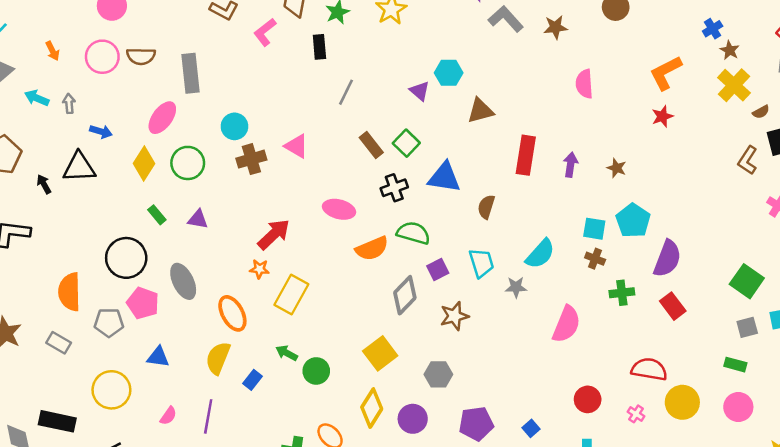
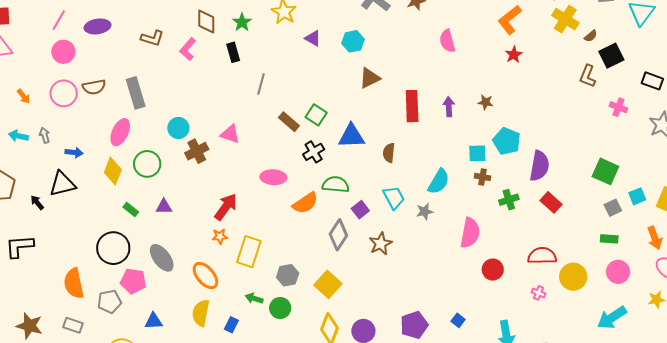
cyan hexagon: (449, 73) -> (353, 41), moved
purple triangle: (420, 91) -> (313, 38), moved
gray hexagon: (438, 374) -> (288, 275), moved
red circle: (588, 399) -> (493, 270), moved

